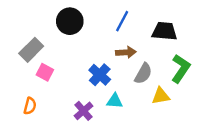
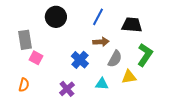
gray rectangle: (31, 50) -> (25, 40), turned -54
cyan triangle: (115, 101) -> (102, 84), moved

